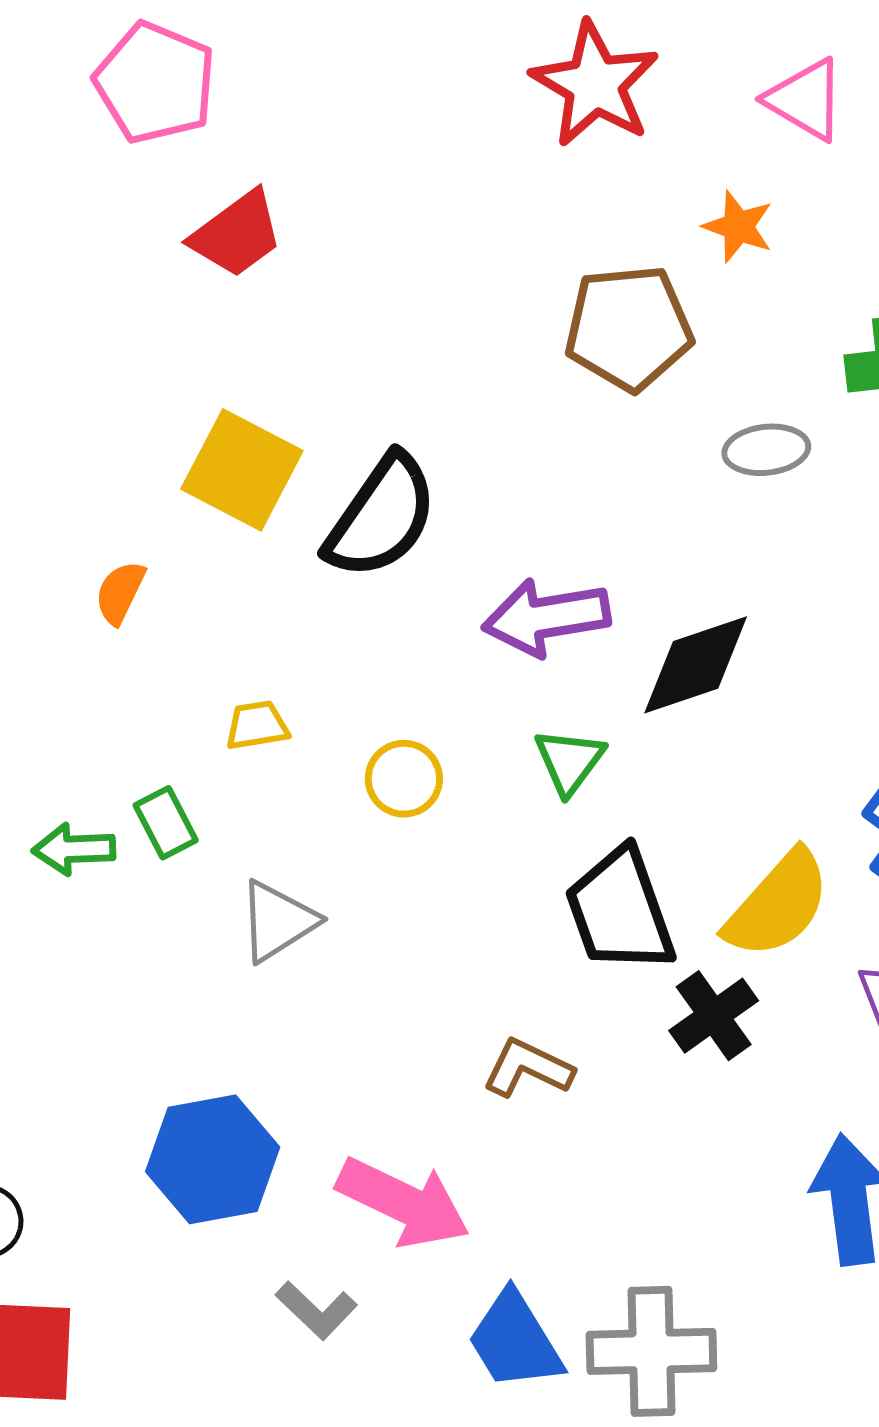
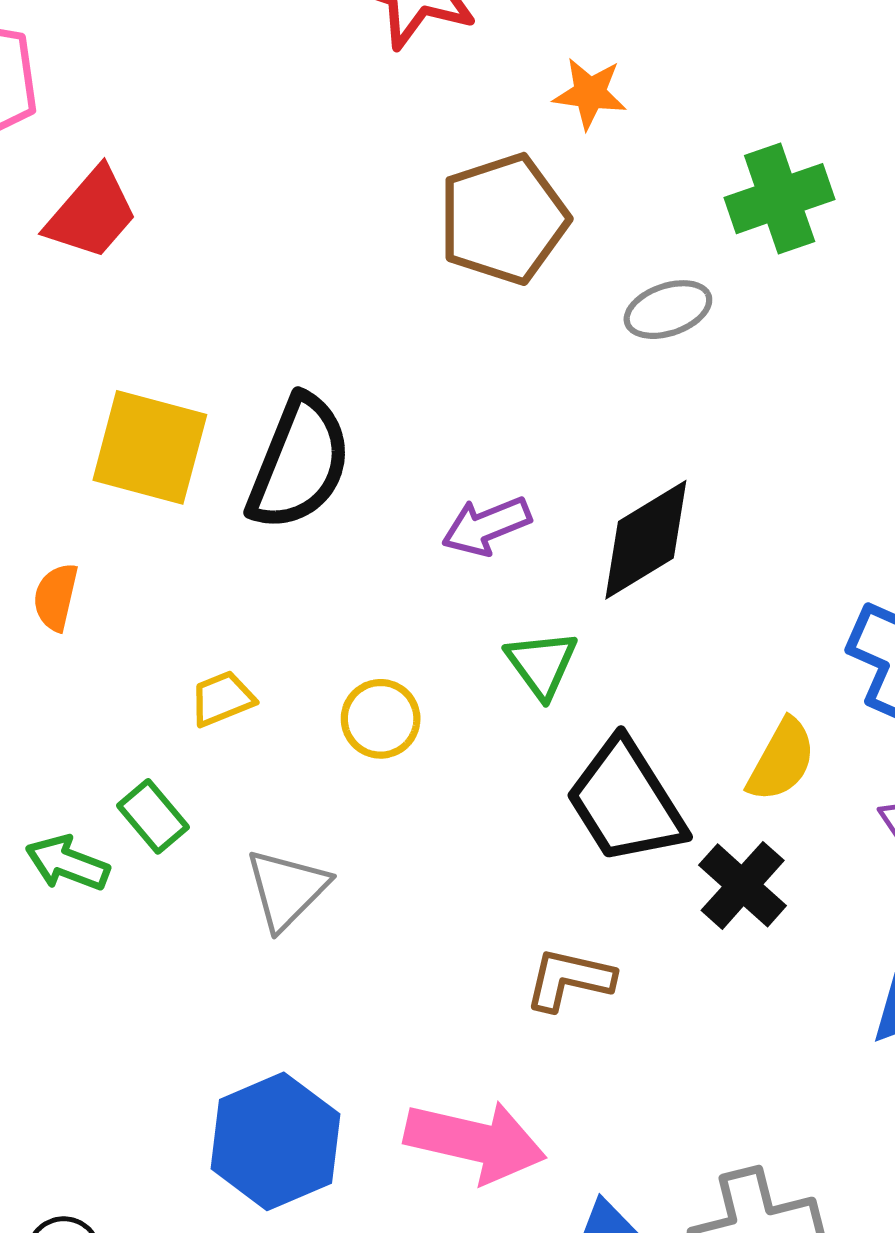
purple arrow: (546, 617) -> (486, 526), size x0.7
green arrow: (74, 849) -> (67, 863), turned 36
yellow semicircle: (778, 904) -> (782, 760), size x0.7

